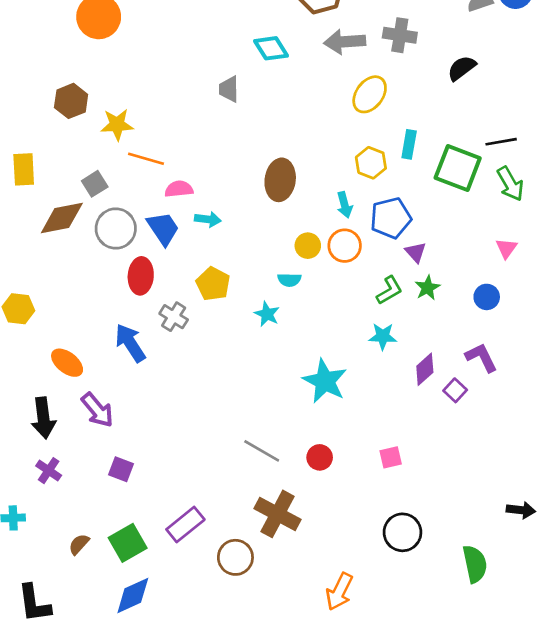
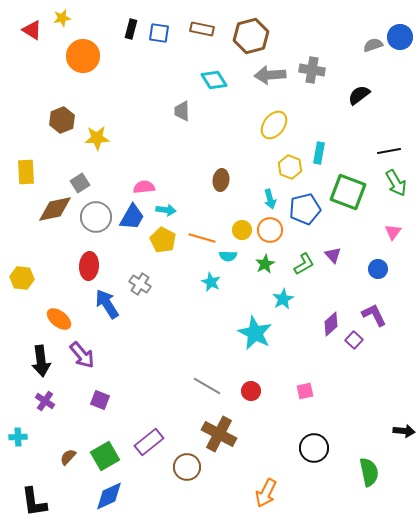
yellow ellipse: (370, 94) -> (274, 125), moved
orange line: (146, 159) -> (202, 238), moved
green square: (458, 168) -> (348, 192), moved
brown ellipse: (280, 180) -> (221, 180), size x0.7
blue trapezoid: (163, 229) -> (132, 217), turned 64
purple triangle: (416, 252) -> (333, 255), moved
red ellipse: (141, 276) -> (89, 266), moved
yellow pentagon: (213, 284) -> (163, 240), moved
green star: (427, 288) -> (265, 264), moved
cyan star: (383, 336) -> (283, 299), moved, turned -30

